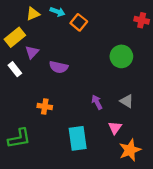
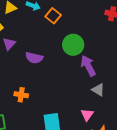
green circle: (121, 56) -> (73, 45), moved
purple arrow: (97, 102) -> (88, 66), moved, size x1.5

